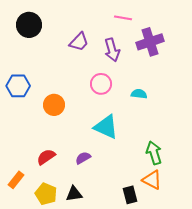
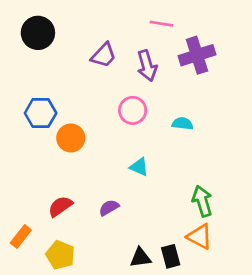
blue hexagon: (18, 86) -> (41, 113), moved
cyan triangle: (106, 127) -> (139, 167), size x0.6
black triangle: (74, 194) -> (140, 258), moved

